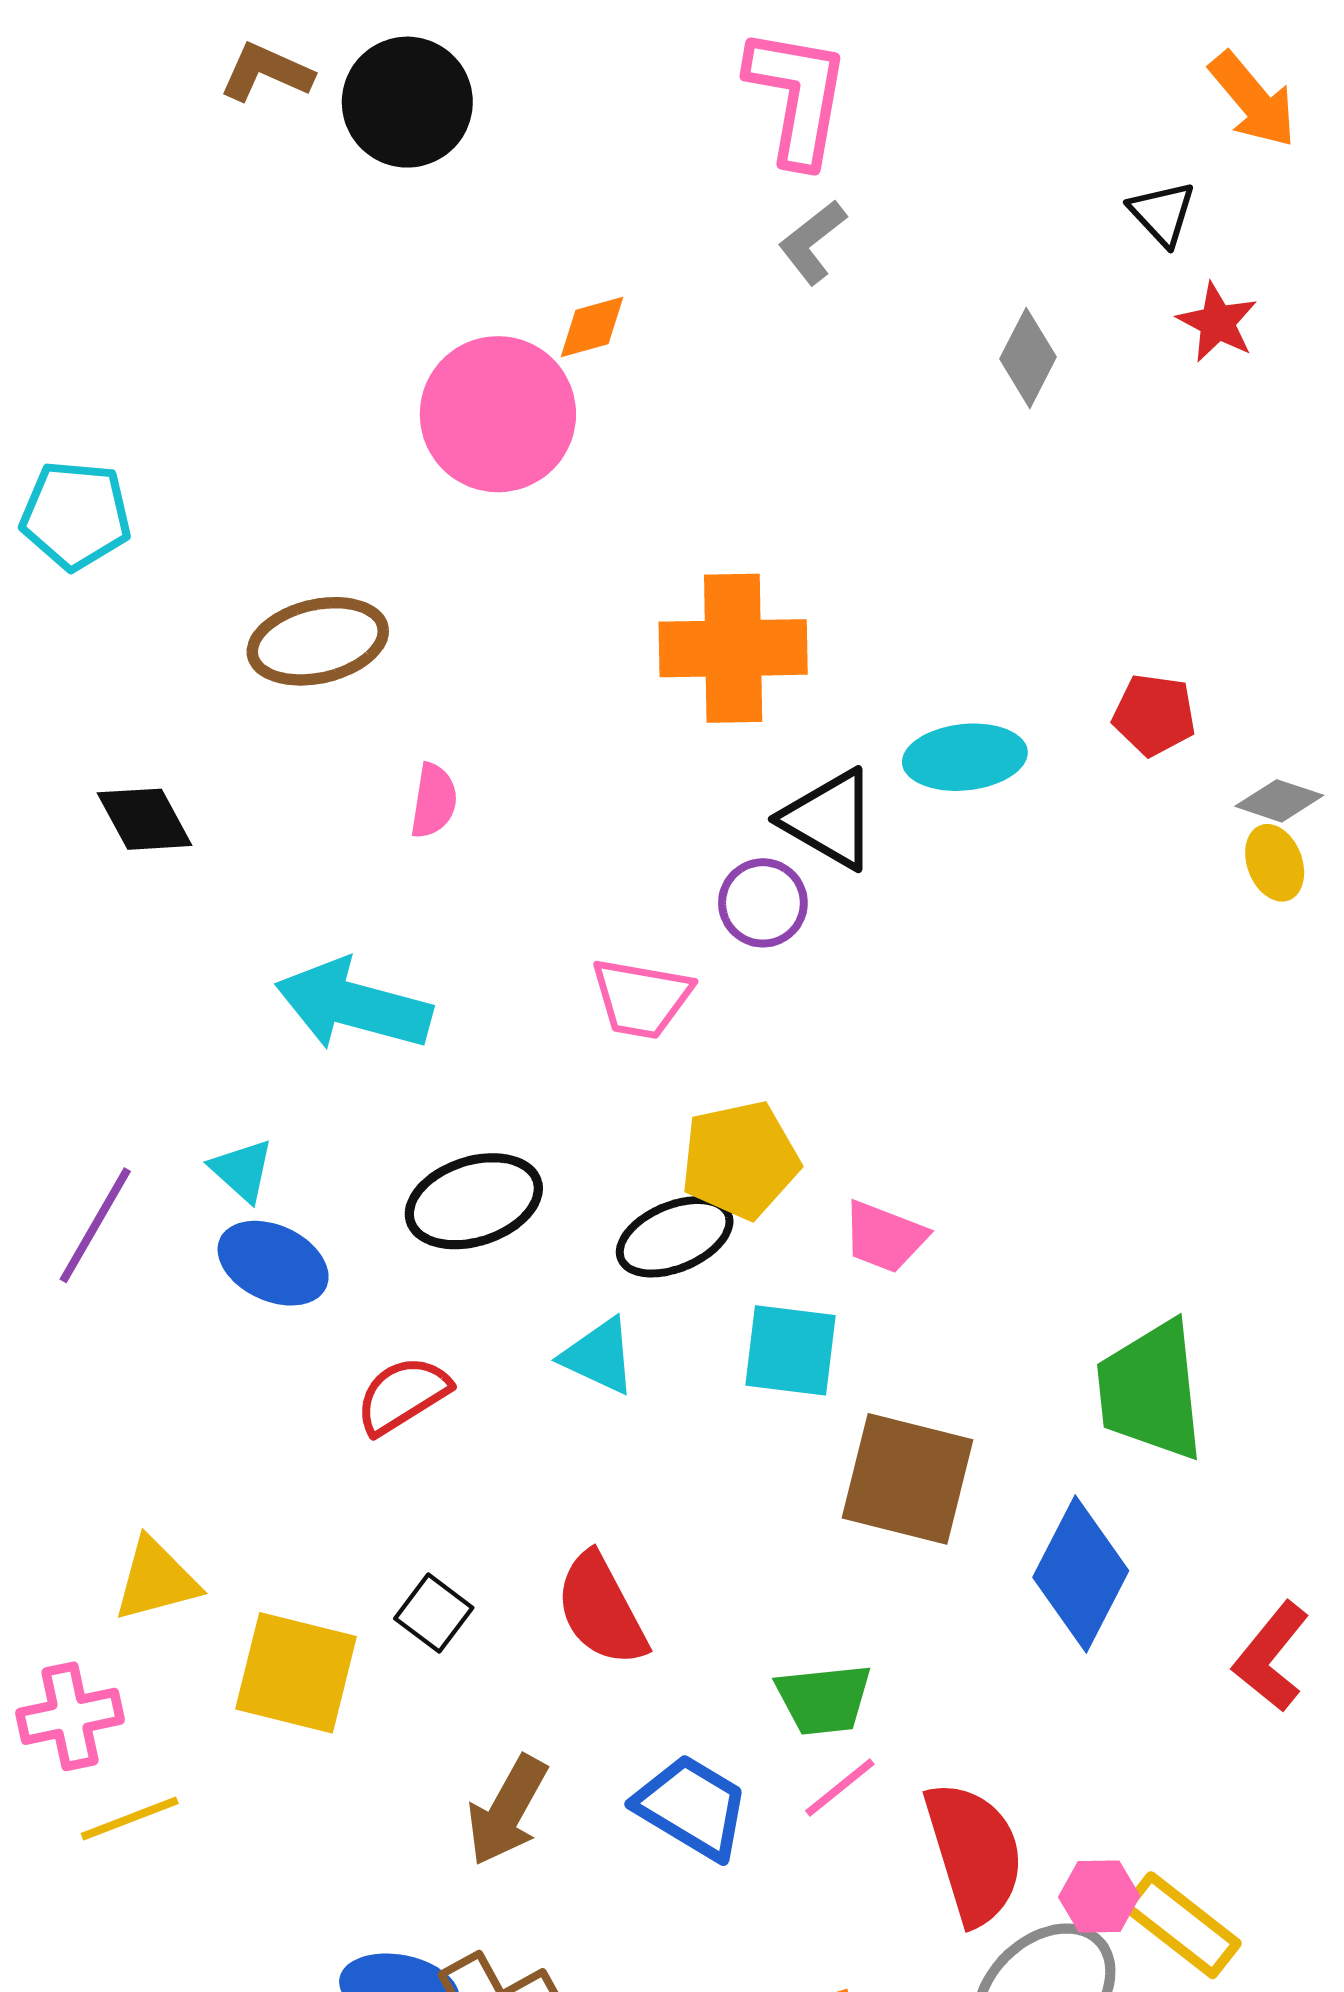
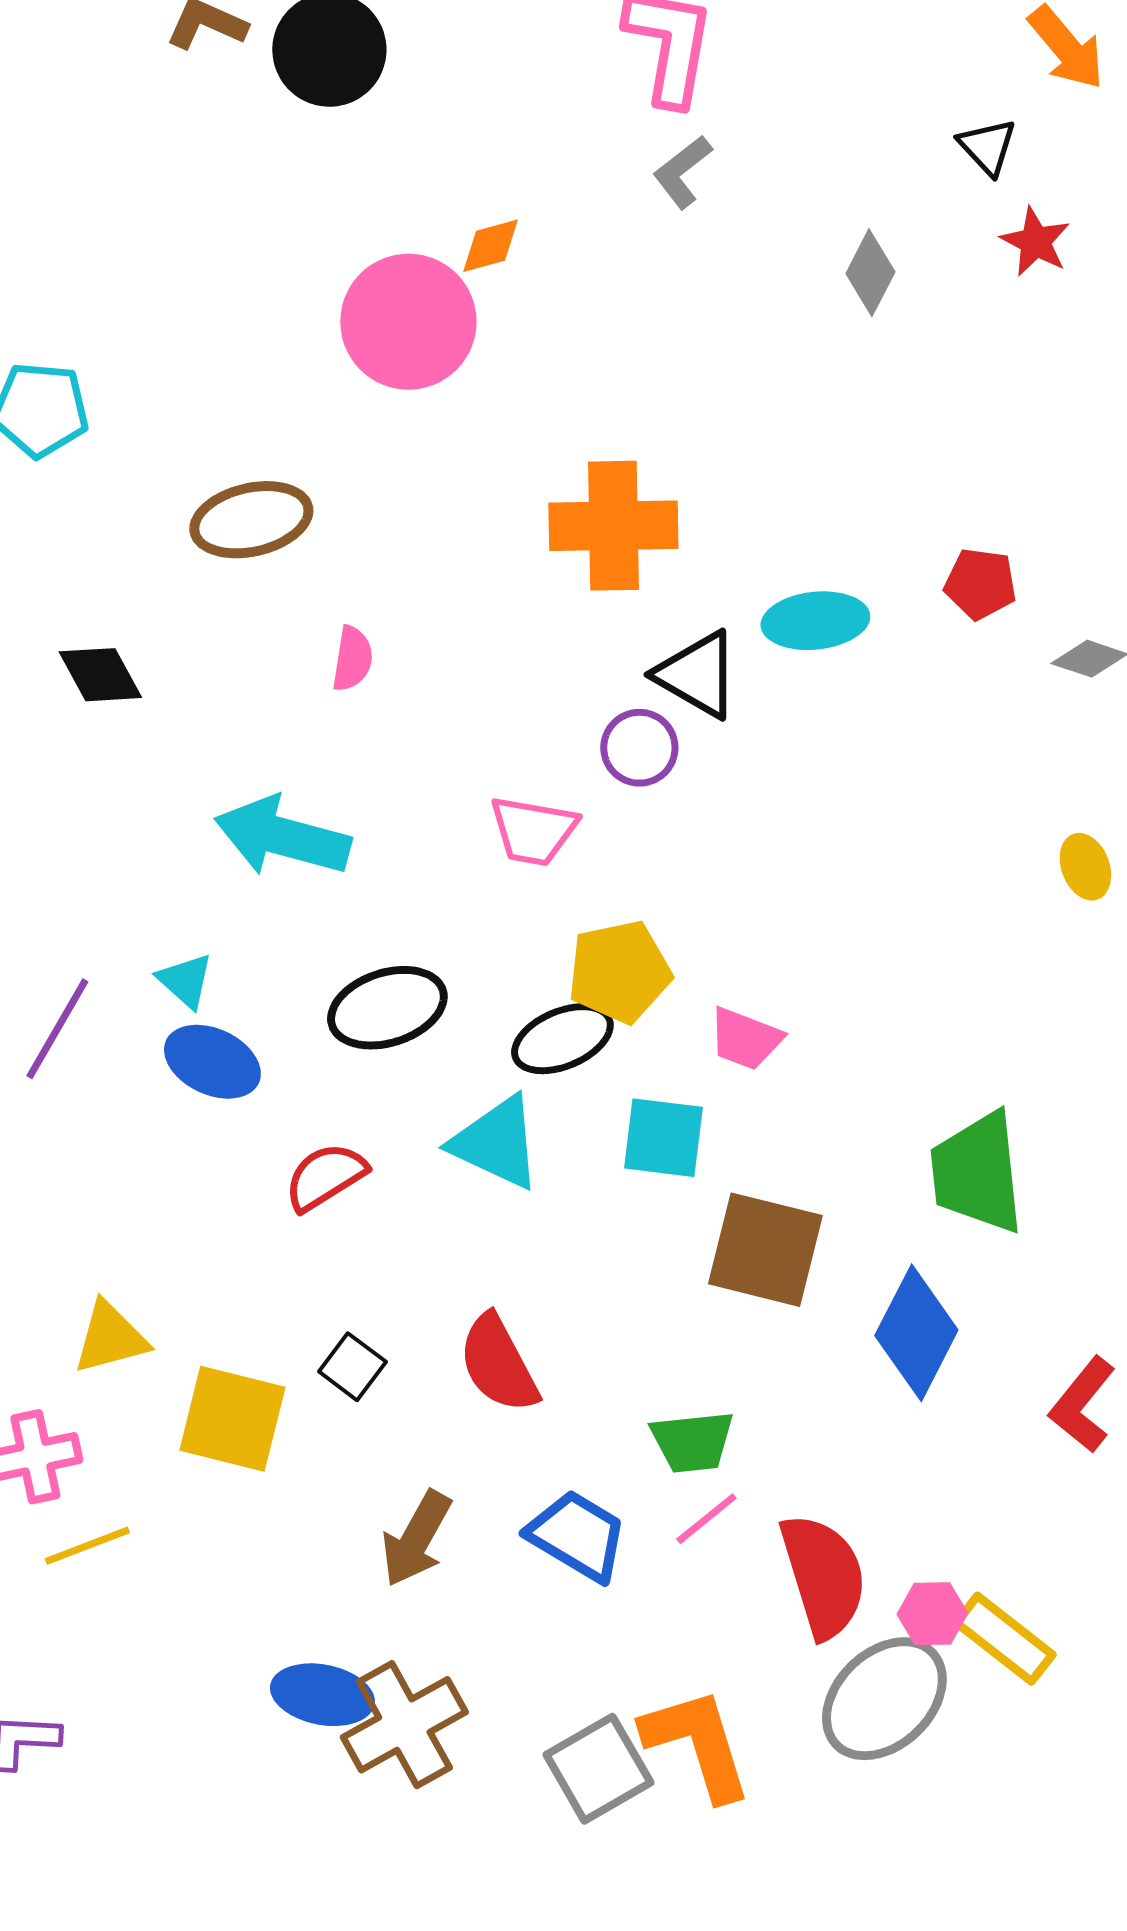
yellow ellipse: (1275, 863) -> (1085, 867), moved
cyan triangle: (599, 1356) -> (496, 1143), size x1.4

